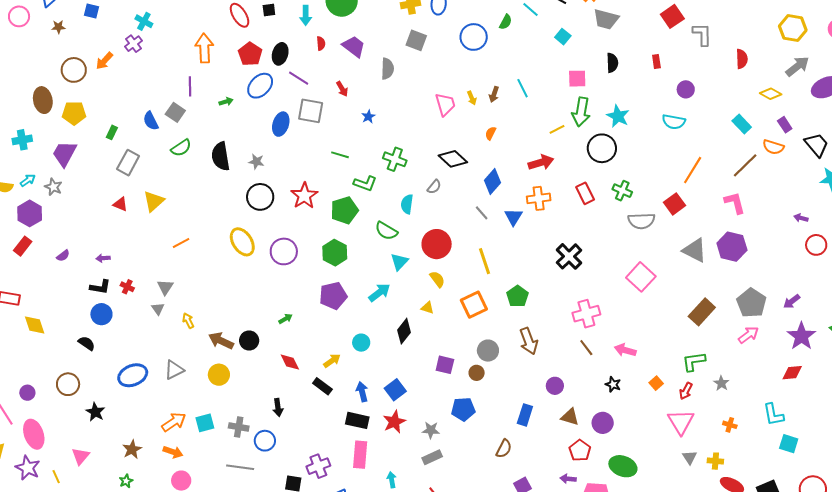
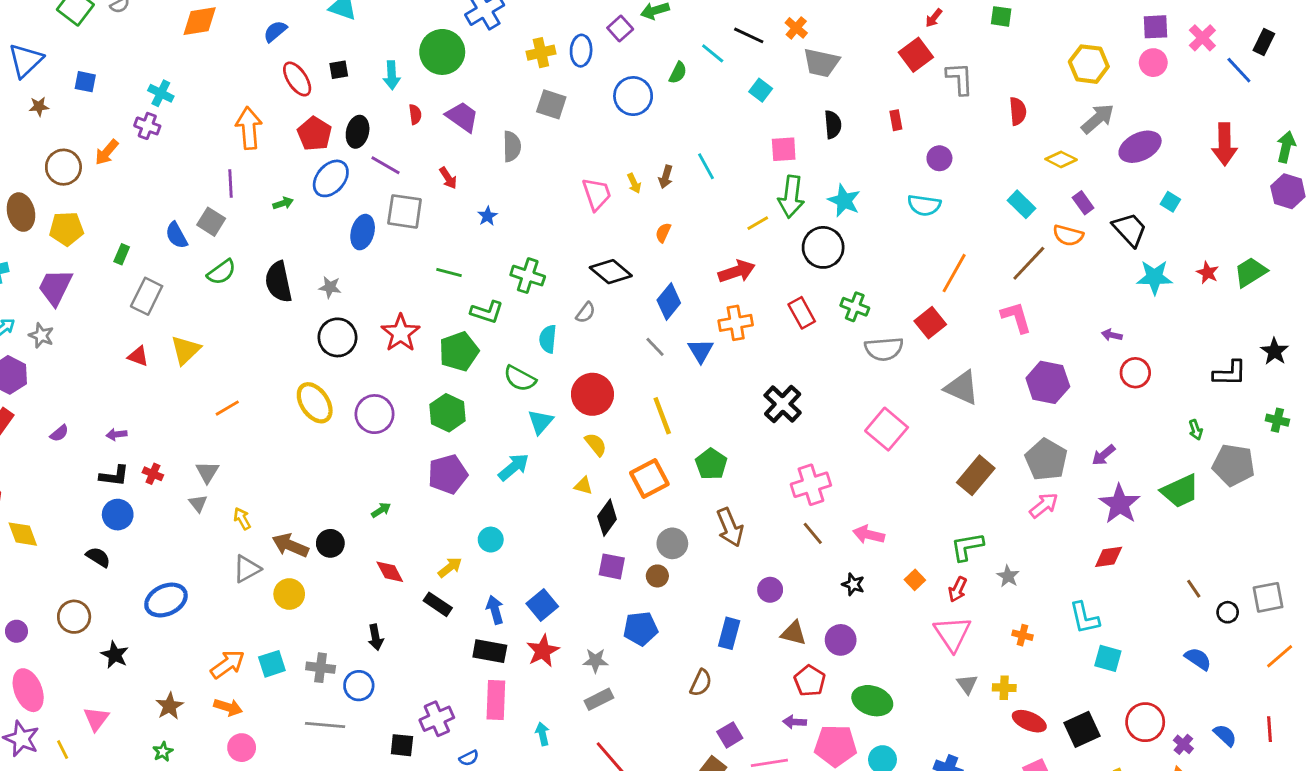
purple cross: (134, 44) -> (147, 126), turned -30
purple hexagon: (732, 247) -> (1048, 382), moved
black diamond: (404, 331) -> (607, 518), moved
gray triangle: (174, 370) -> (247, 569), moved

